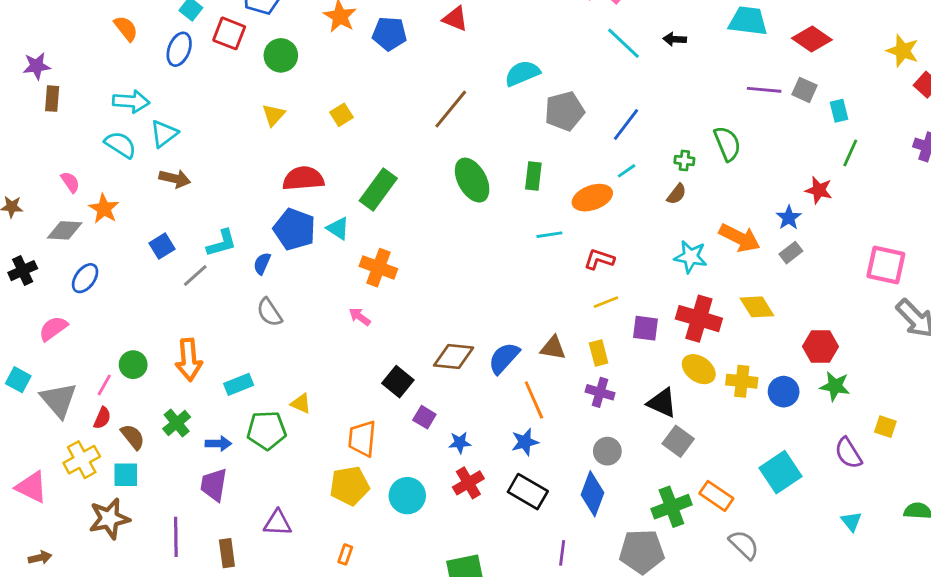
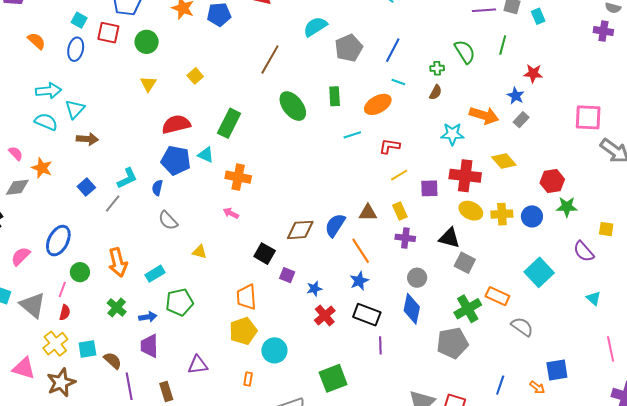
green line: (850, 153) -> (503, 45), moved
cyan line: (627, 171) -> (398, 82), turned 64
blue ellipse: (85, 278) -> (58, 241), moved, size x1.4
yellow triangle: (301, 404) -> (200, 252), moved
brown semicircle: (133, 437) -> (113, 361), moved
cyan circle: (407, 496) -> (274, 350), moved
brown star: (109, 519) -> (61, 383), moved
purple line: (562, 553) -> (380, 345), moved

